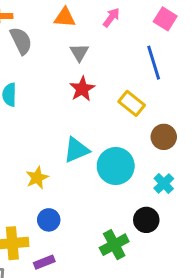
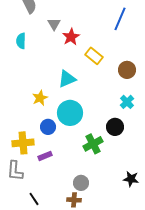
gray triangle: (79, 52) -> (54, 24), moved
blue line: (154, 63) -> (120, 19), turned 40
yellow rectangle: (132, 103) -> (94, 56), moved
cyan circle: (116, 166) -> (70, 113), moved

